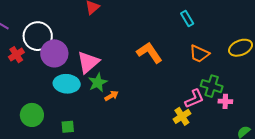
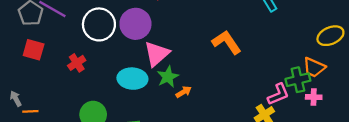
purple circle: (54, 53) -> (135, 24), moved
orange trapezoid: (199, 54) -> (314, 67), moved
red cross: (16, 55) -> (77, 63), moved
green cross: (212, 86) -> (298, 80), turned -30

